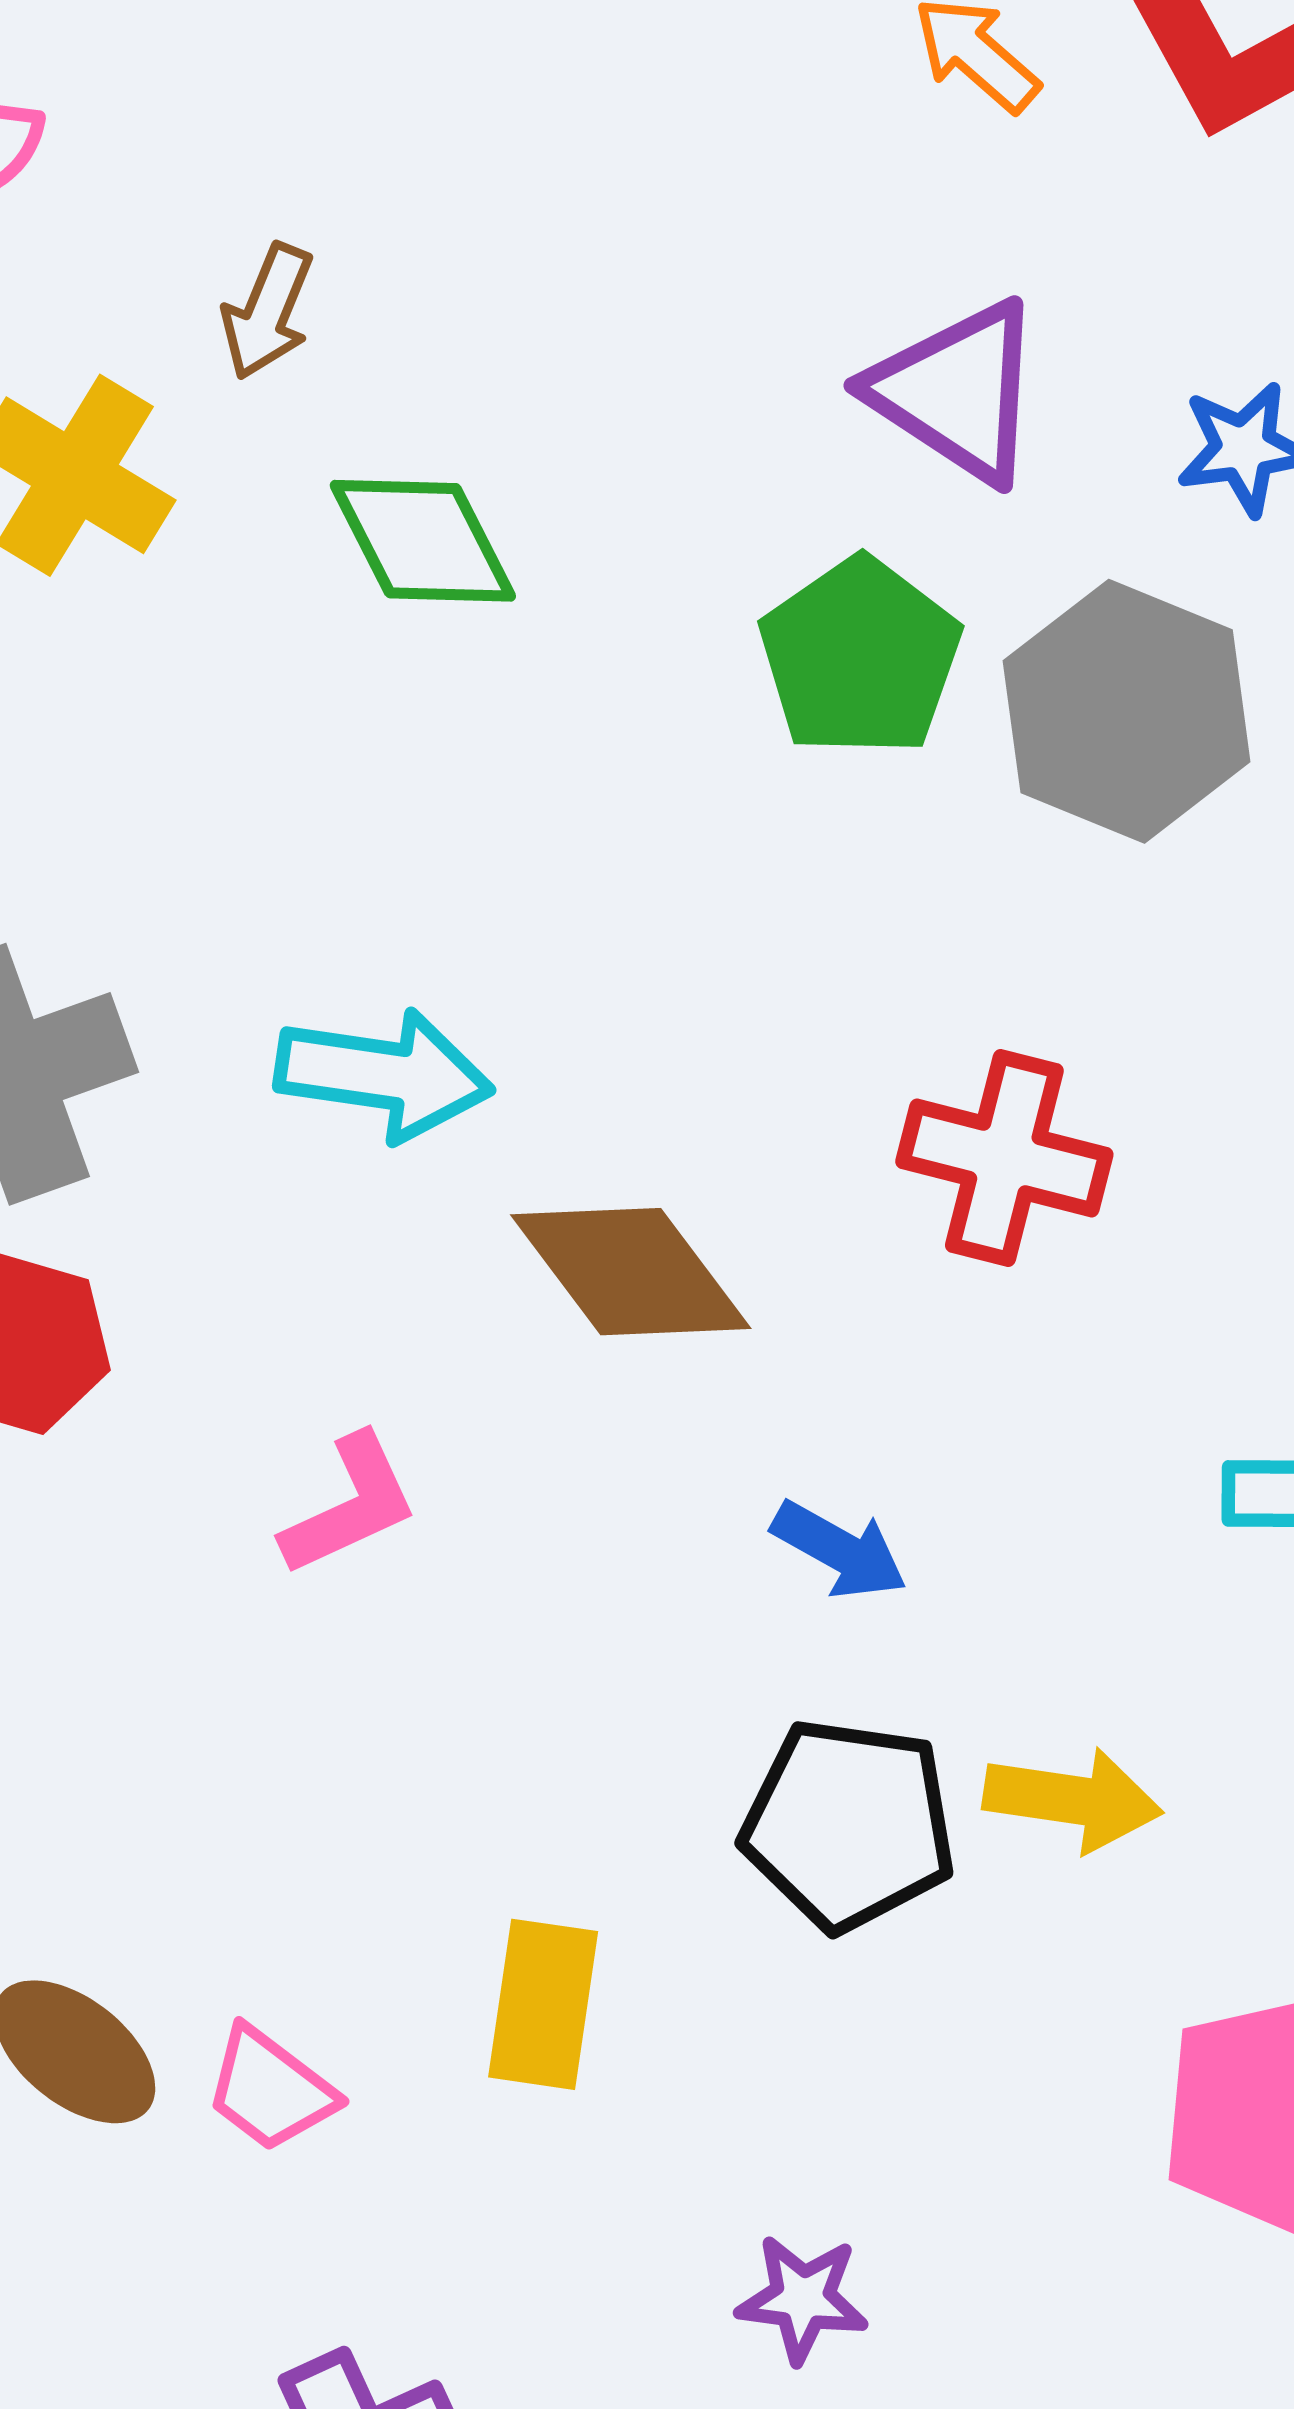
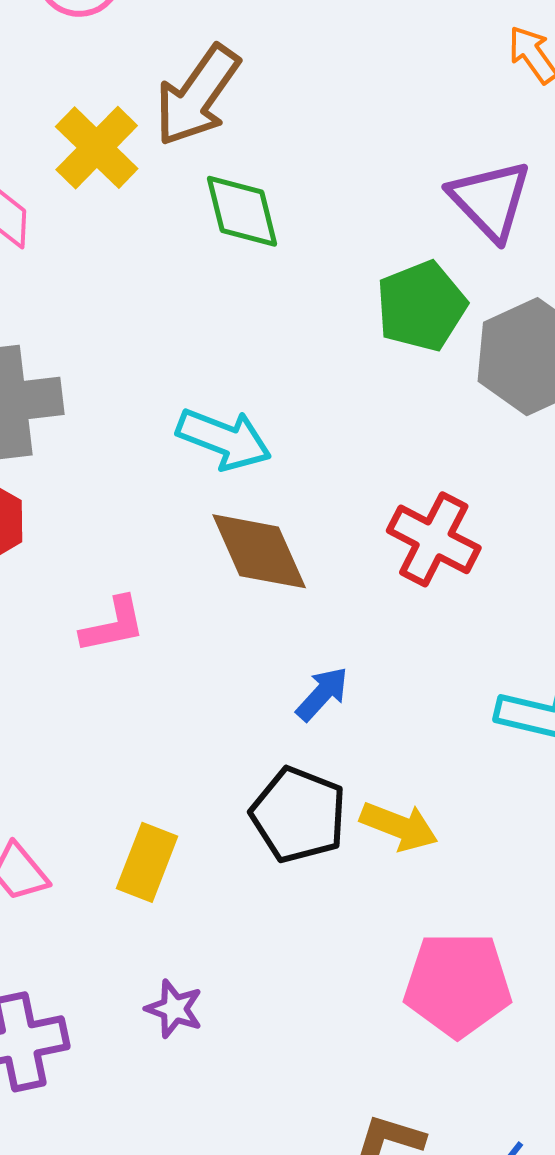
brown arrow: (267, 312) -> (197, 96), size x1.8
cyan arrow: (384, 1075) -> (224, 439), moved
blue arrow: (840, 1550) -> (322, 694), turned -90
purple star: (803, 2299) -> (174, 1009), moved

